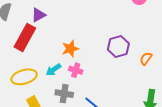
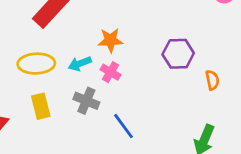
orange semicircle: (146, 59) -> (212, 80), turned 120

